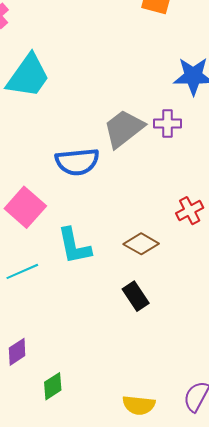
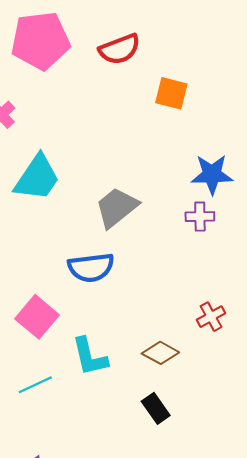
purple cross: (168, 123) -> (200, 217), moved
gray trapezoid: (124, 129) -> (117, 207), moved

